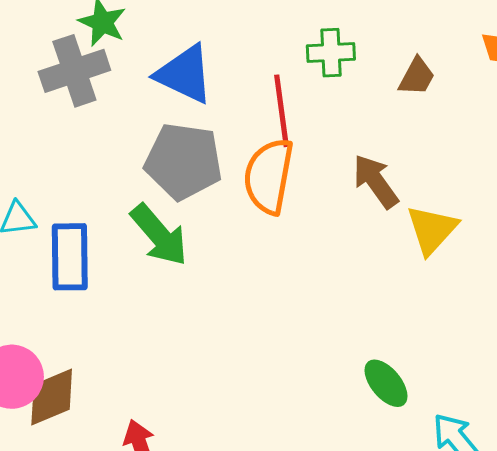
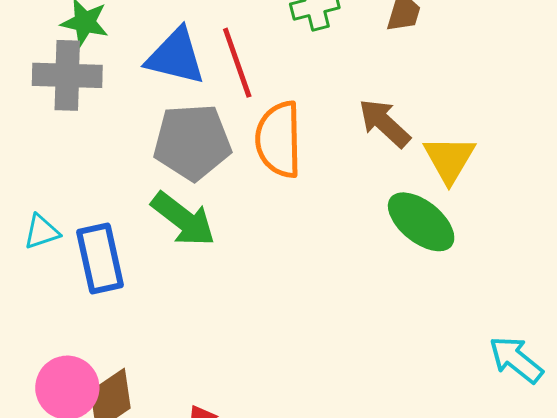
gray cross: (74, 71) -> (67, 75), turned 32
red line: (282, 111) -> (237, 63), moved
green ellipse: (386, 383) -> (421, 222), moved, size x1.4

